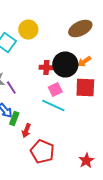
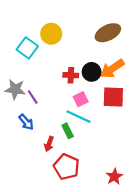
orange arrow: (84, 62) -> (112, 69), size x1.6
black circle: (65, 64) -> (92, 72), size x0.7
green rectangle: (14, 118) -> (68, 131), moved, turned -48

